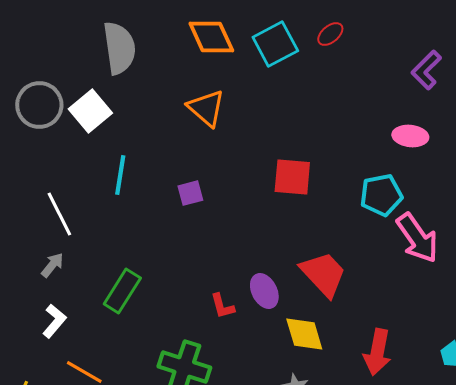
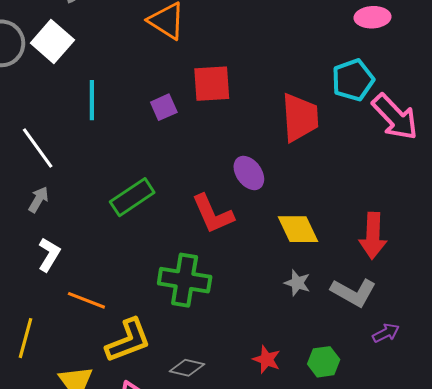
red square: (292, 177) -> (212, 84), moved
red trapezoid: (323, 274) -> (300, 118), moved, turned 48
green rectangle: (122, 291) -> (132, 197), moved, turned 33
purple ellipse: (264, 291) -> (249, 173), moved
red L-shape: (222, 306) -> (213, 214), size x1.6

